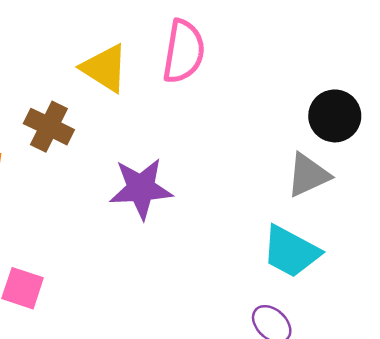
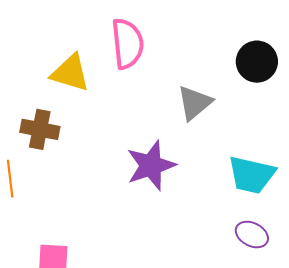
gray triangle: (308, 175) -> (195, 103), moved
purple star: (141, 188) -> (151, 165), moved

